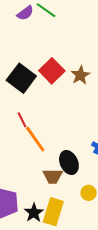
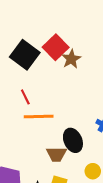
brown star: (80, 75) -> (71, 59), moved
orange line: (35, 139) -> (39, 116), turned -56

